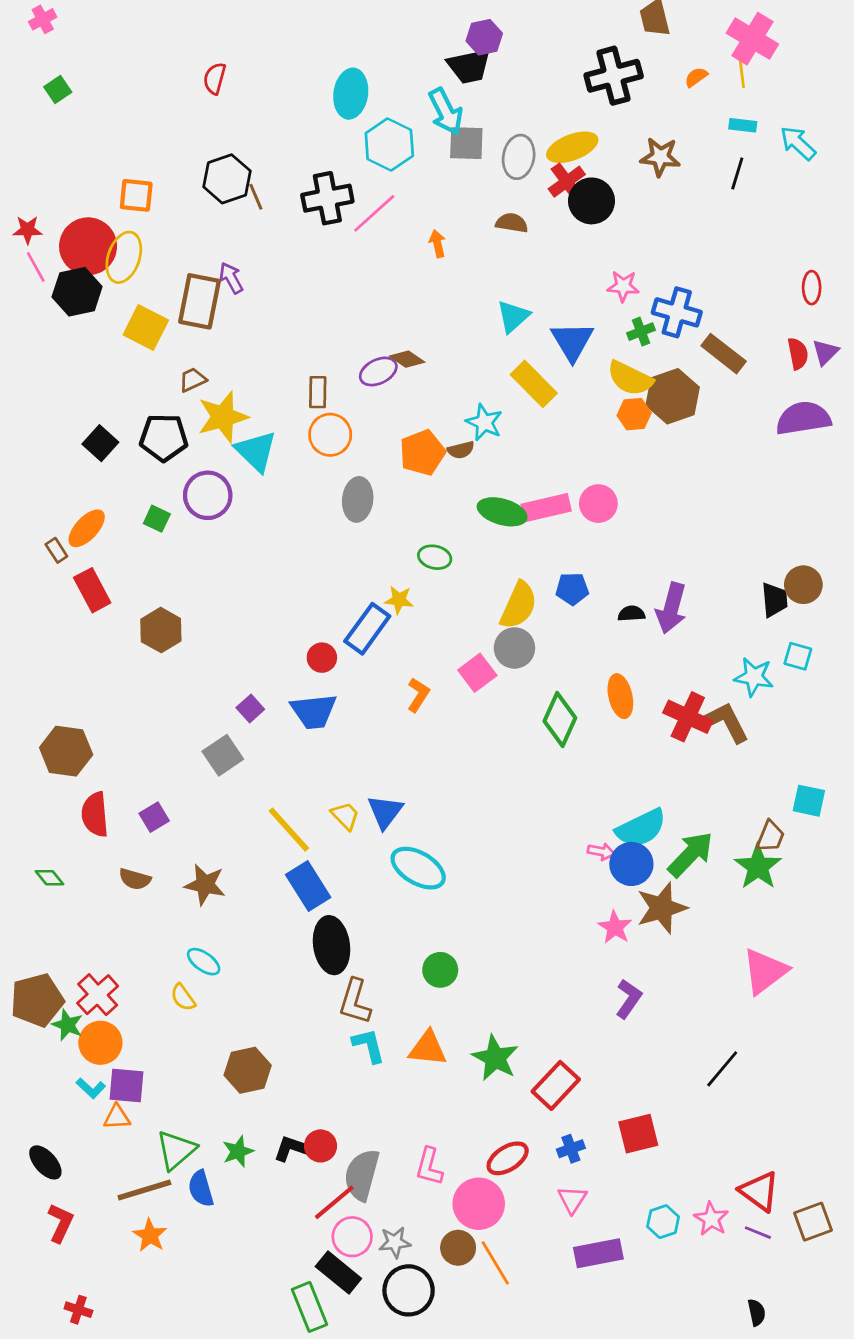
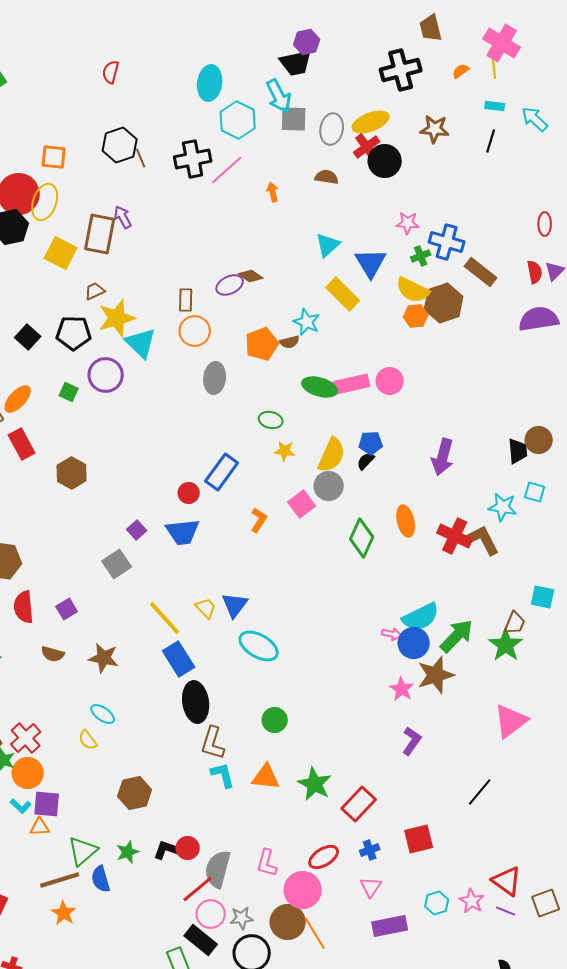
yellow star: (399, 600) -> (285, 451), moved
black semicircle: (631, 614) -> (366, 461), moved, turned -42
brown circle: (458, 1248) -> (288, 922), size x1.4

